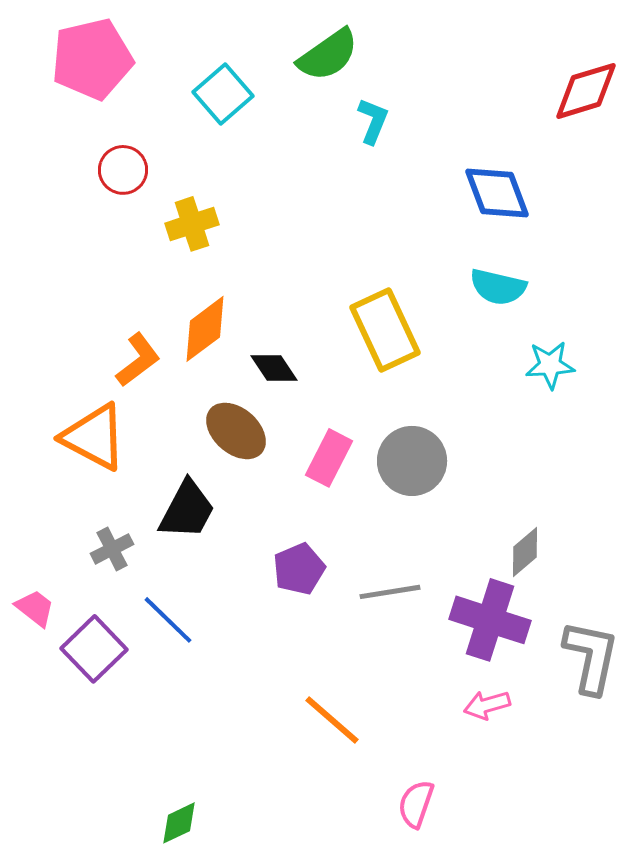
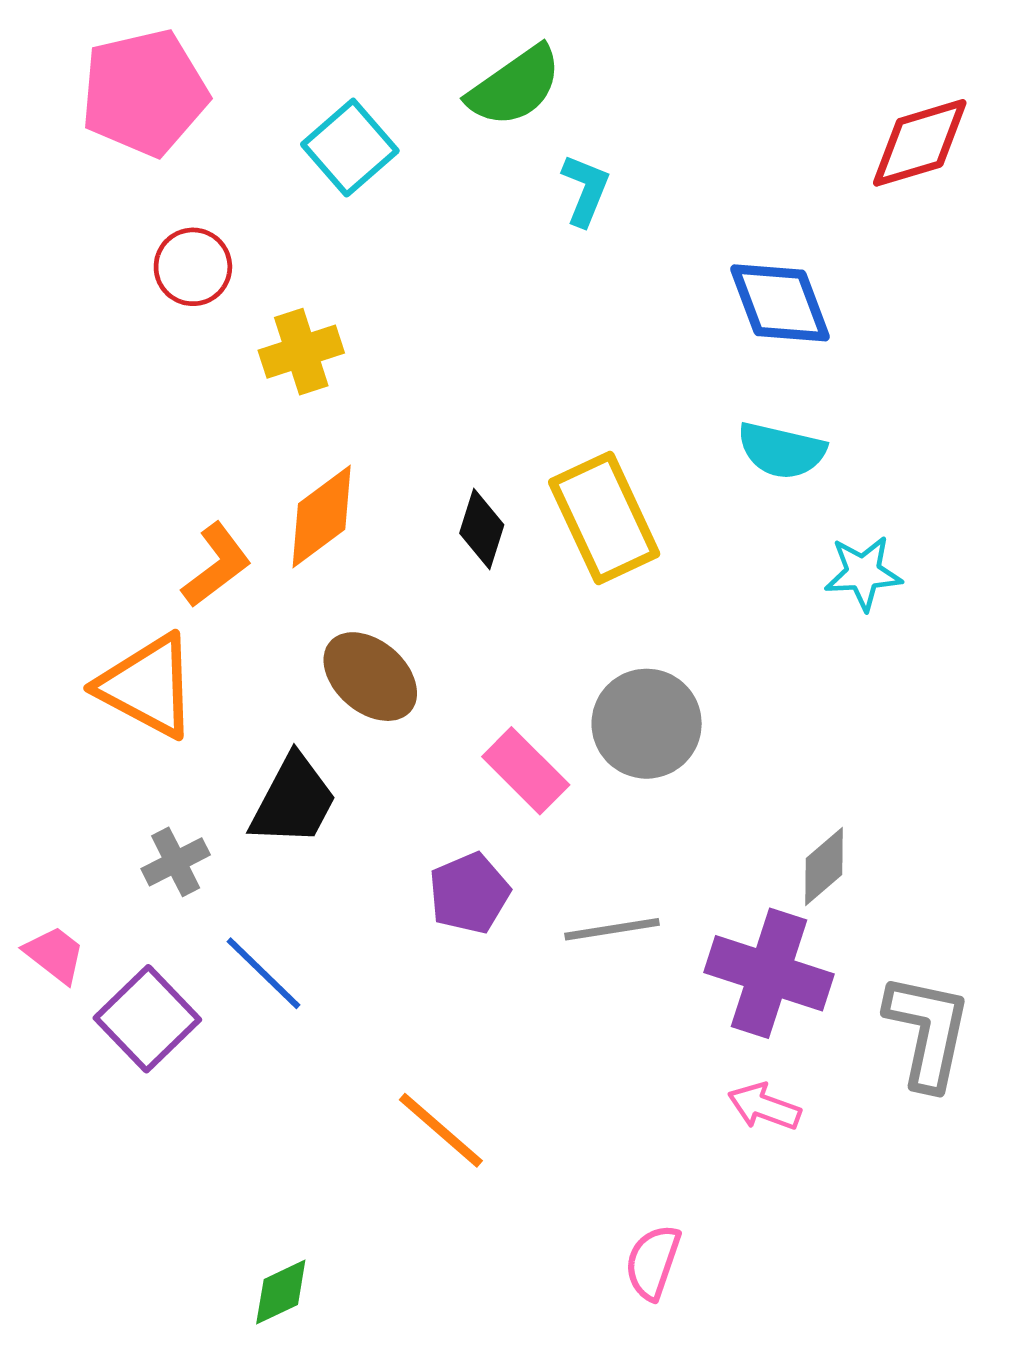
black diamond: (274, 368) -> (482, 529), moved, turned 51
pink rectangle: (329, 458) -> (526, 771), moved, turned -72
pink arrow: (487, 705) -> (764, 1107), turned 36
orange line: (332, 720) -> (441, 1130), moved

